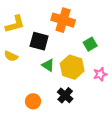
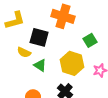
yellow semicircle: (11, 56) -> (24, 52), moved
green triangle: (48, 65) -> (40, 65), moved

